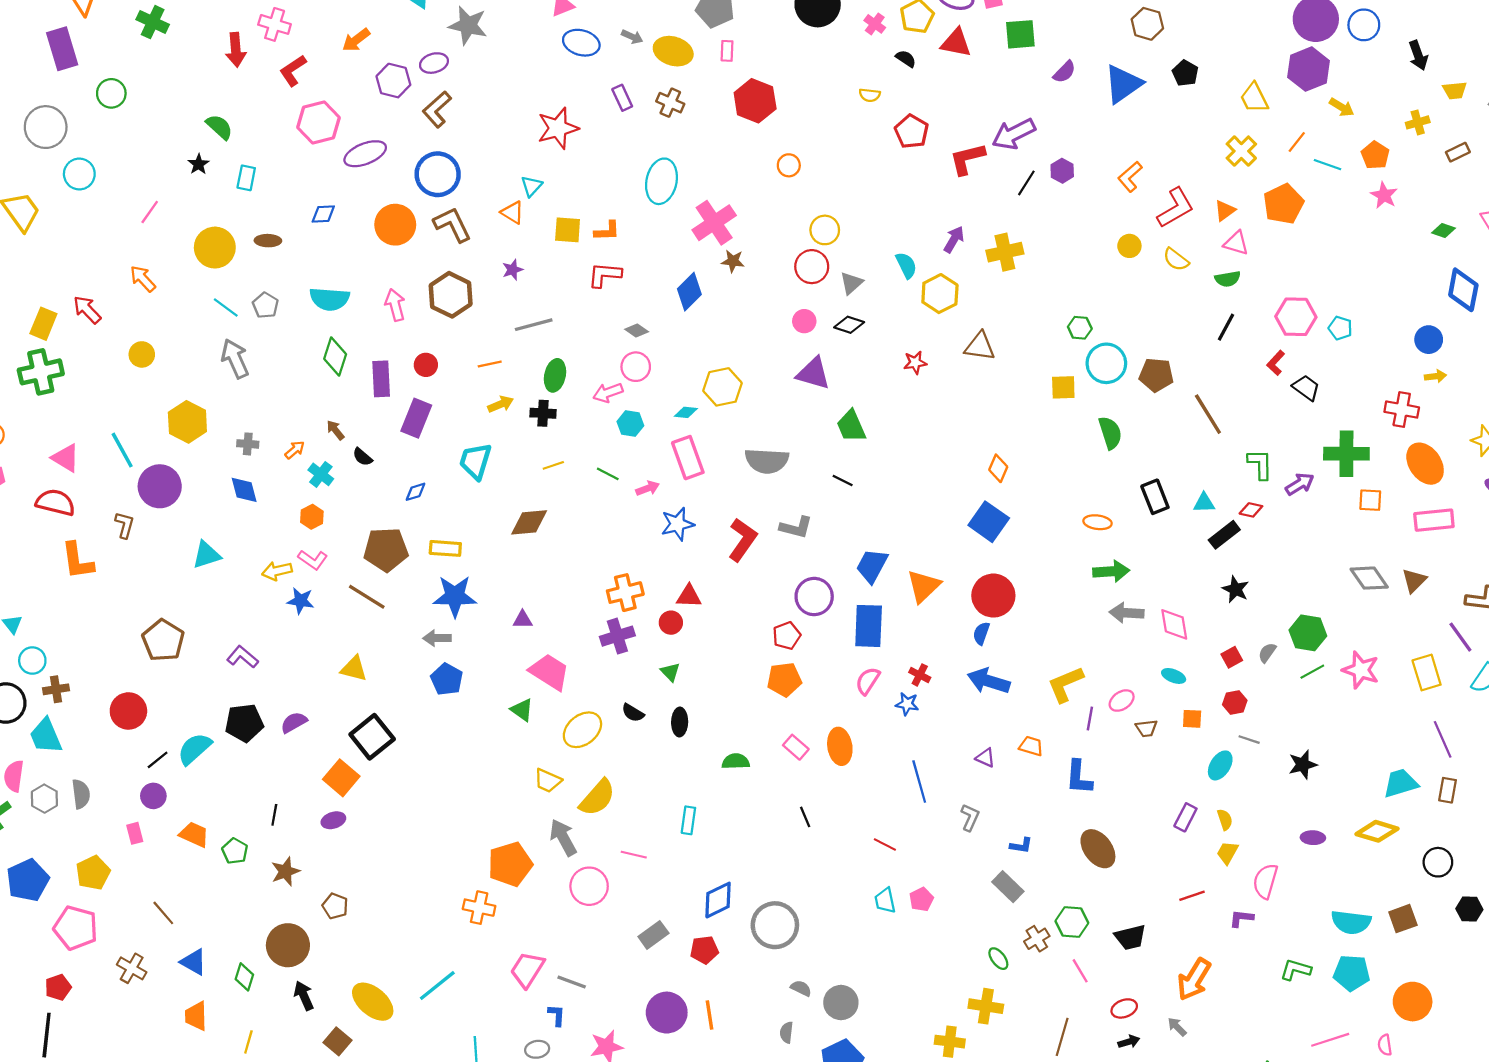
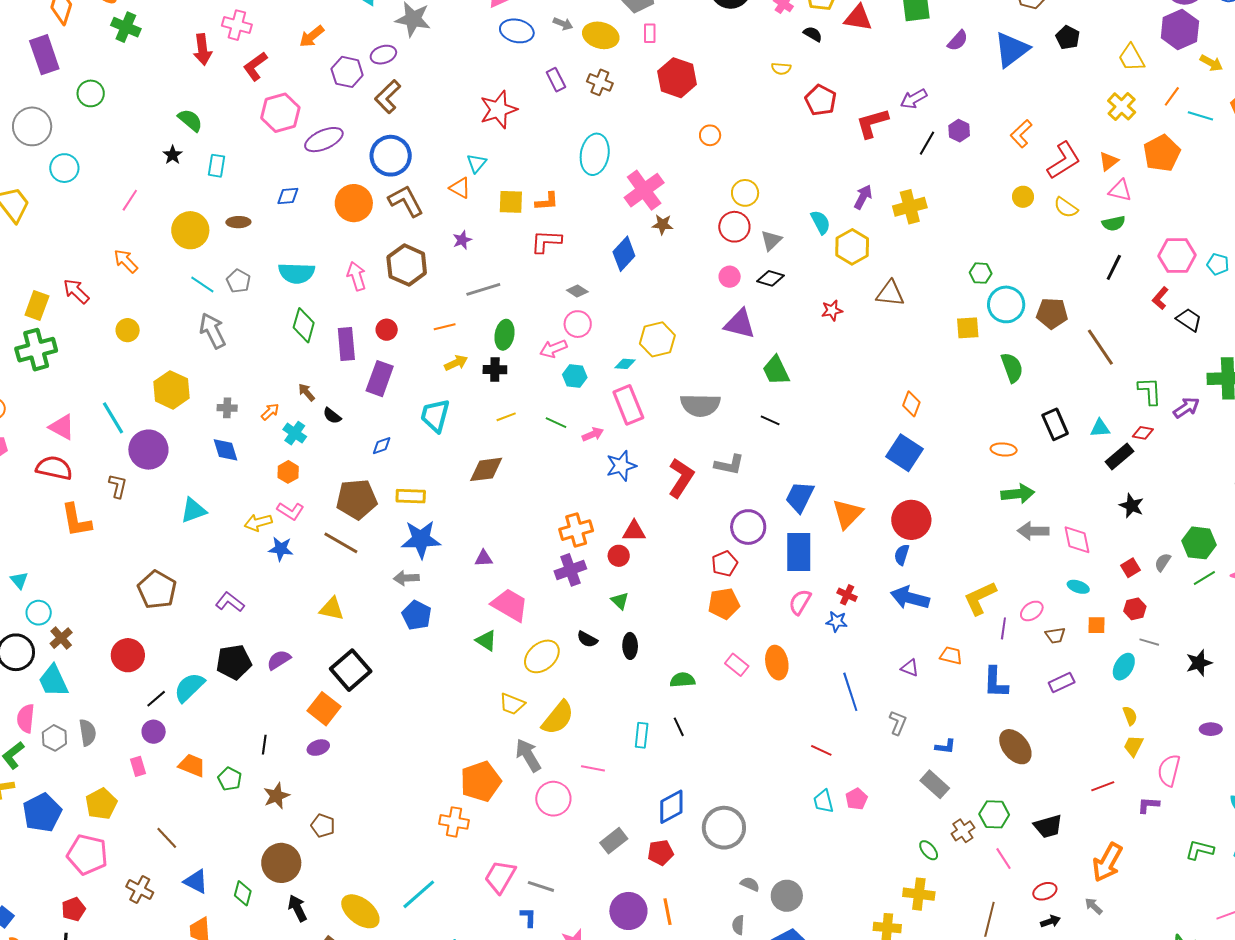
purple arrow: (1014, 134) -> (914, 99), size x0.7
brown cross: (56, 689) -> (61, 638), turned -30
black line: (805, 817) -> (679, 727), moved
purple rectangle: (1185, 817) -> (1062, 683), moved, turned 40

